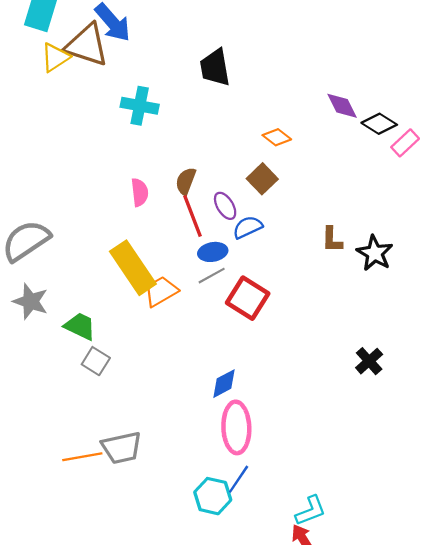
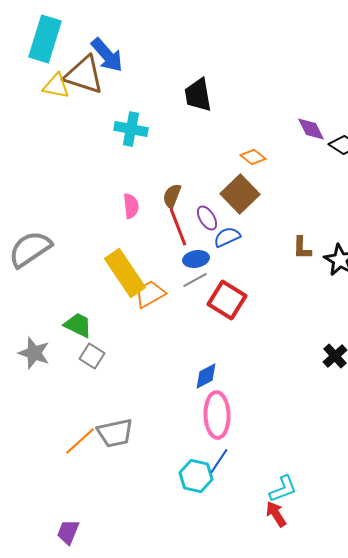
yellow triangle: (55, 57) -> (56, 86), turned 44
brown square: (262, 179) -> (240, 194), size x1.4
gray star: (31, 301) -> (34, 353), moved
orange line: (82, 457) -> (80, 441), turned -32

